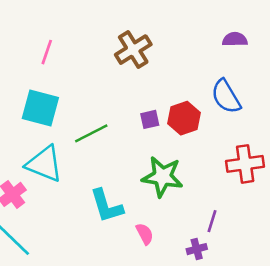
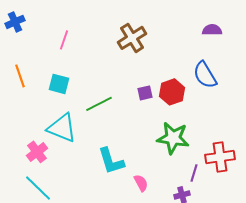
cyan square: (40, 108) -> (59, 84), size x0.7
red cross: (245, 164) -> (220, 157), moved
green star: (162, 177) -> (173, 138), moved

